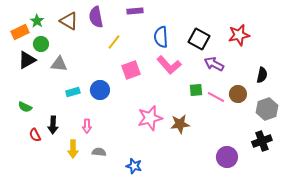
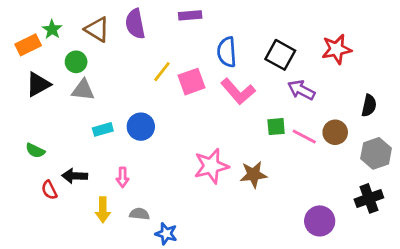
yellow line: (114, 42) -> (162, 72), moved
green circle: (41, 44) -> (76, 62), moved
pink square: (131, 70) -> (192, 82), moved
black arrow: (53, 125) -> (75, 176), turned 90
blue star: (134, 166) -> (166, 234), moved

